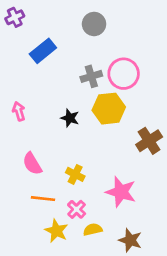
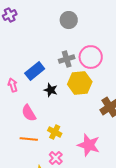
blue rectangle: (43, 51) -> (35, 71), moved
pink semicircle: (32, 164) -> (29, 113), moved
orange line: (43, 199) -> (29, 139), moved

